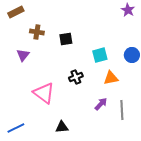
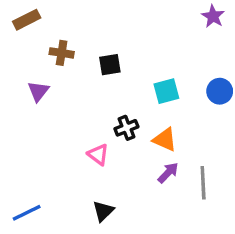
orange triangle: (111, 78) -> (165, 139), moved, turned 35
pink triangle: (44, 93) -> (98, 154), moved, size x0.6
black triangle: (62, 127) -> (103, 211), turned -40

